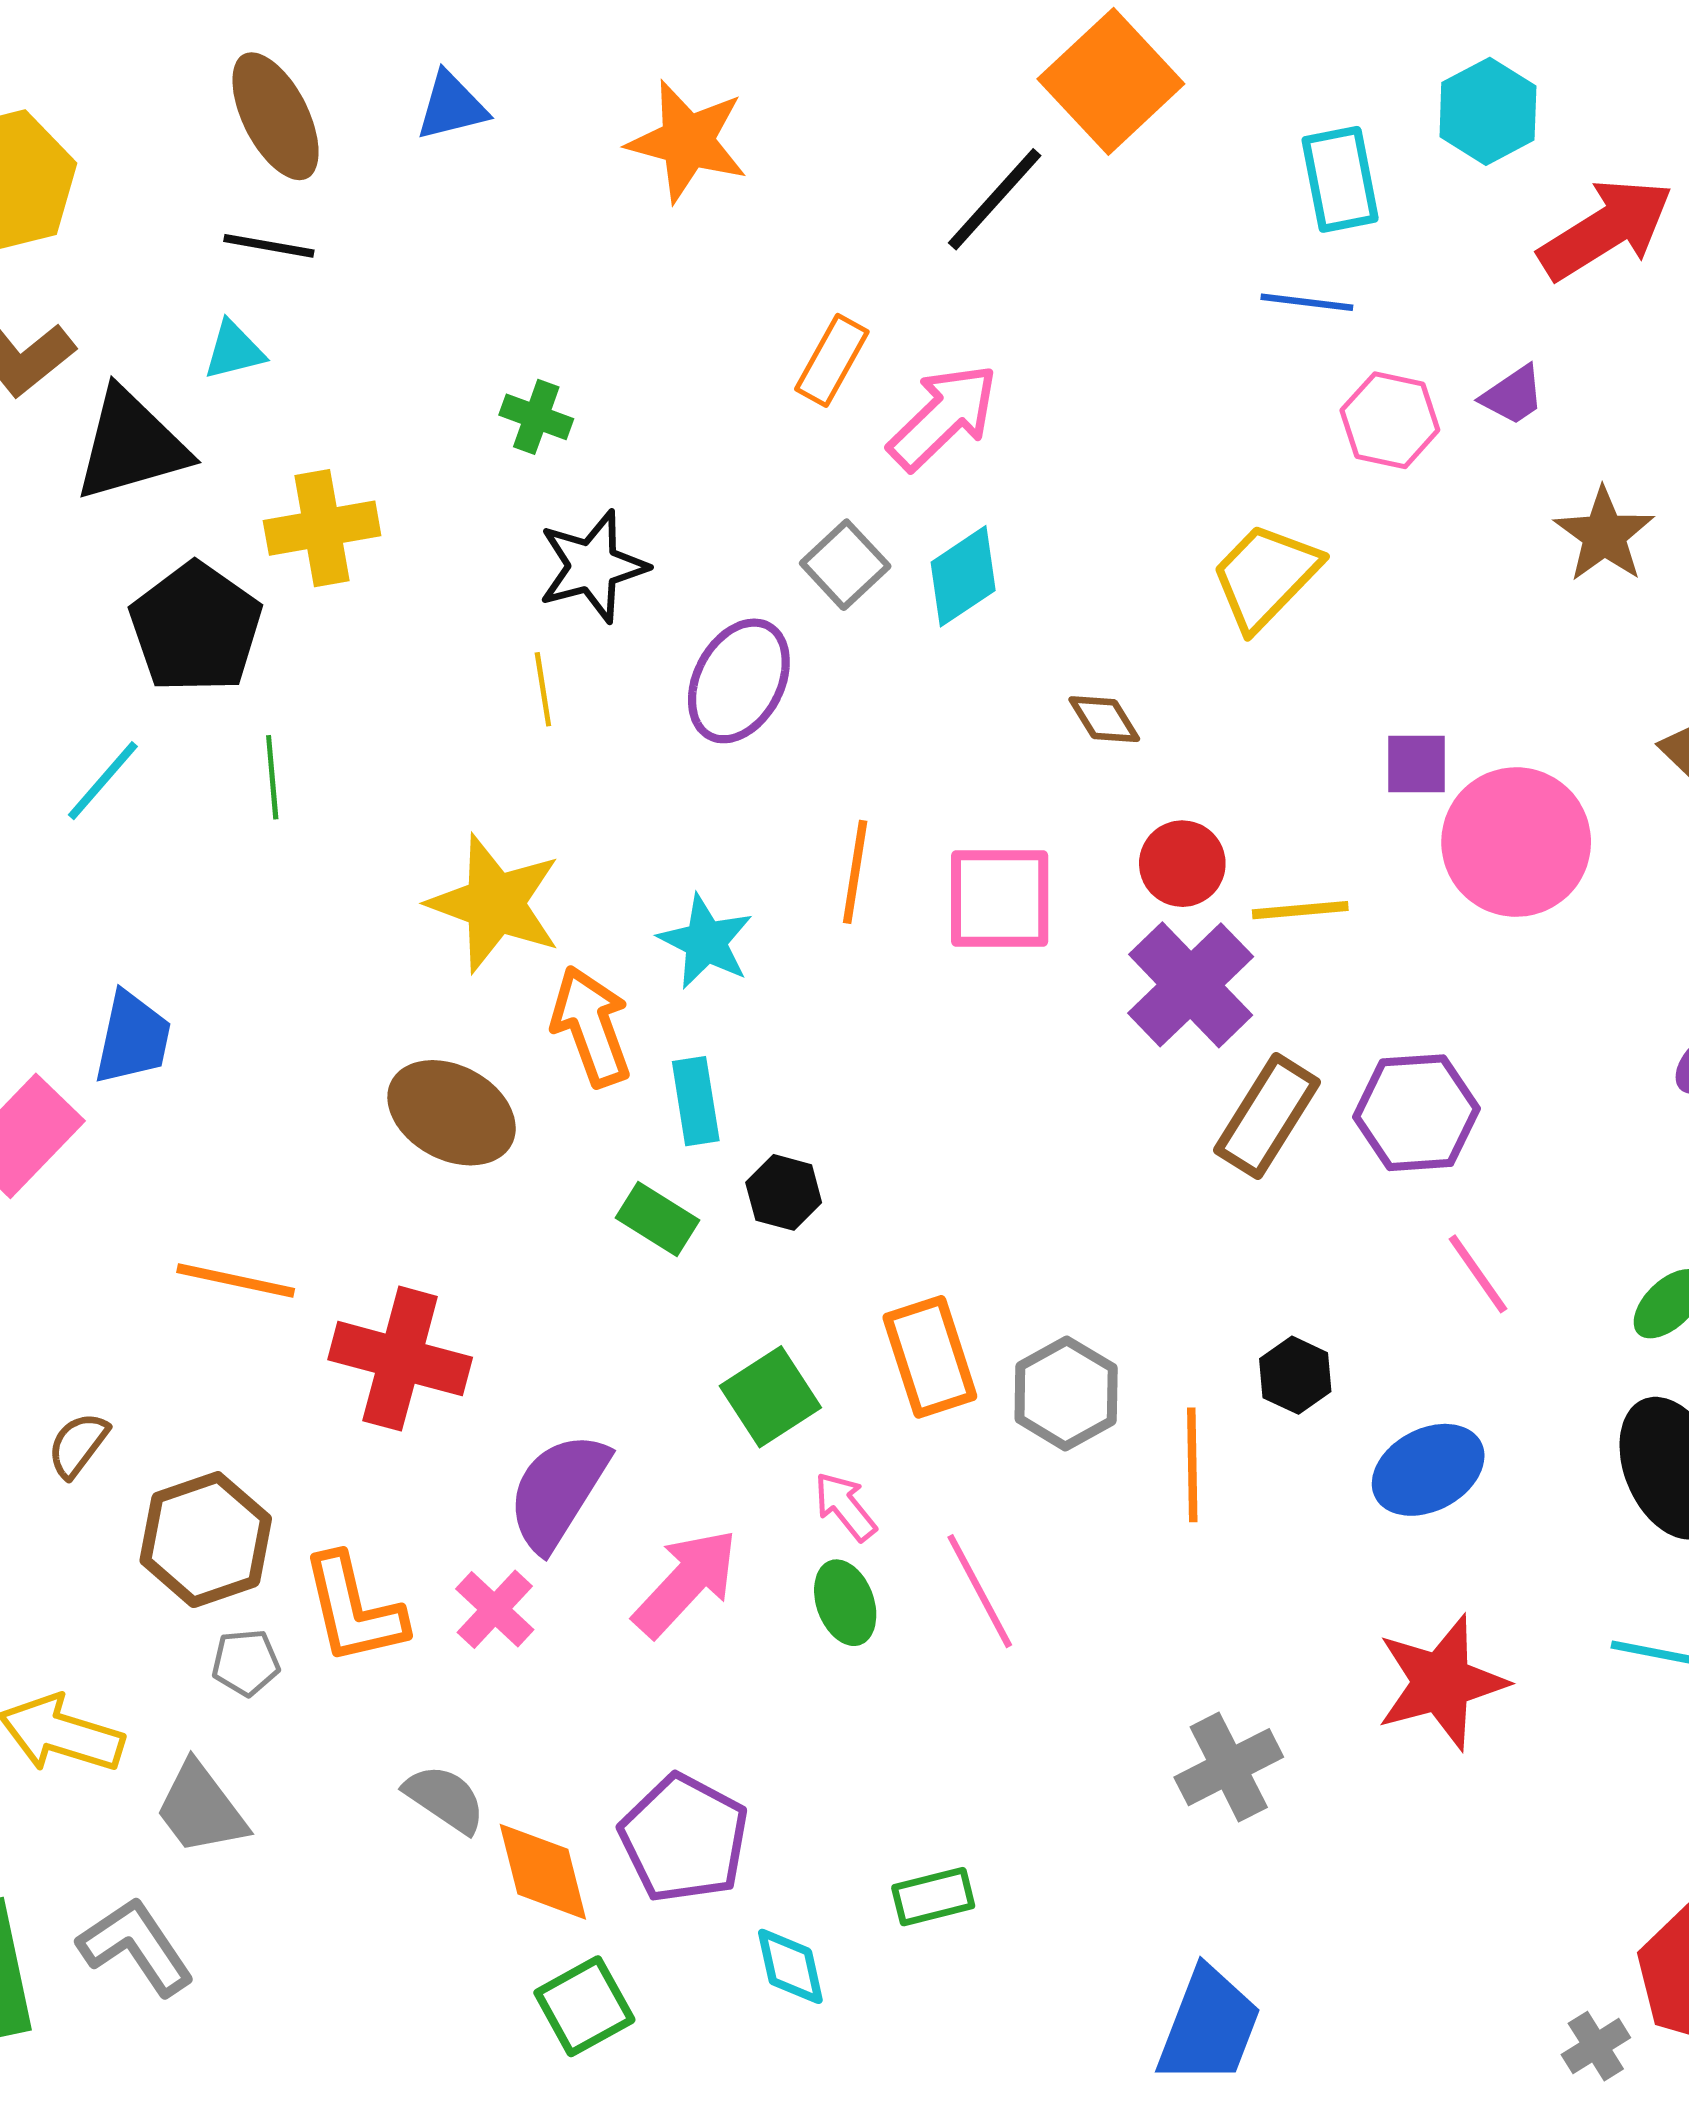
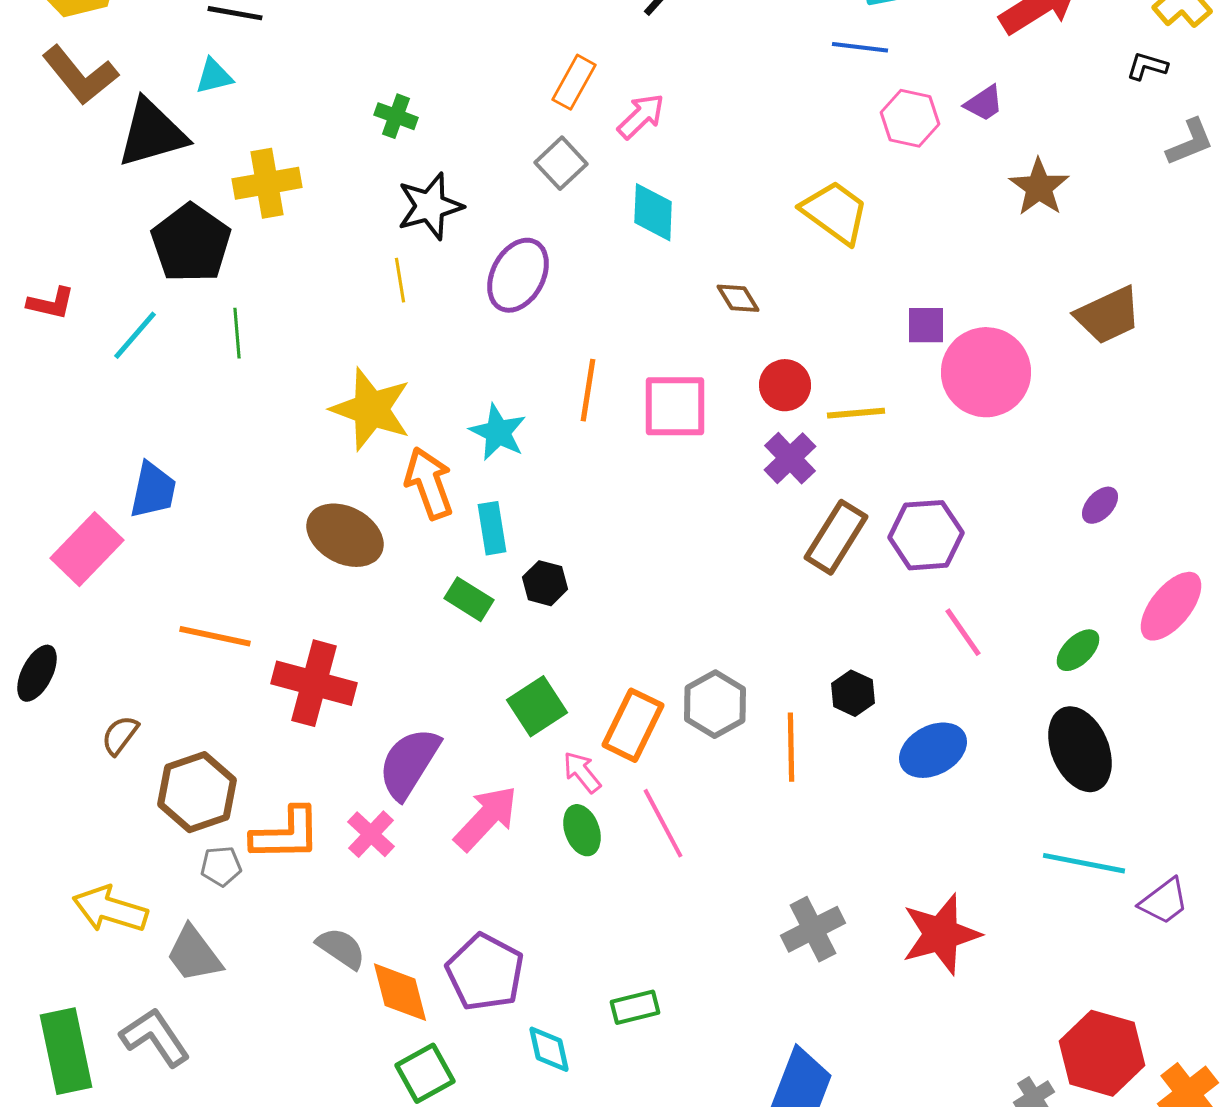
pink arrow: (943, 417) -> (641, 116), size x0.7
gray square: (845, 565) -> (561, 163), moved
cyan diamond: (963, 576) -> (653, 212), turned -54
yellow trapezoid: (1265, 576) -> (835, 212), turned 82
purple cross: (1191, 985) -> (790, 458), size x0.7
orange rectangle: (930, 1357) -> (633, 725), moved, turned 44
orange L-shape: (354, 1609) -> (286, 834), turned -78
red star: (1441, 1682) -> (941, 934), moved

